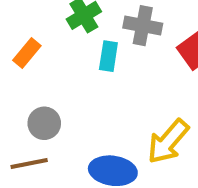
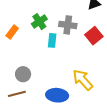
orange rectangle: (27, 53) -> (12, 32), moved
yellow arrow: (168, 141) -> (83, 80), turned 100

